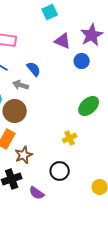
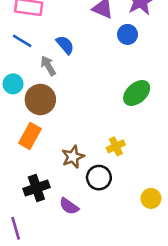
gray arrow: (21, 85) -> (48, 66), turned 42
yellow cross: (70, 138) -> (116, 146), moved
brown star: (24, 155) -> (73, 157), moved

